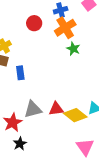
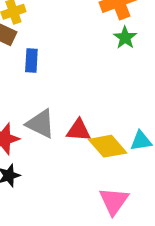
gray triangle: (33, 109) -> (41, 124), turned 30

